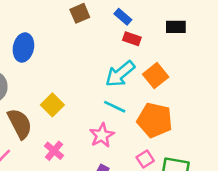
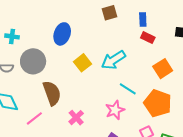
blue rectangle: (123, 17) -> (143, 19), turned 40
cyan arrow: (120, 74) -> (113, 60), moved
yellow square: (52, 105) -> (83, 63), moved

